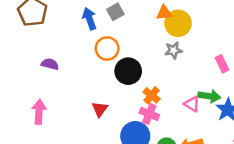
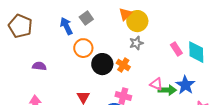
orange triangle: (164, 13) -> (125, 14), turned -32
orange cross: (152, 95) -> (123, 65), moved
green arrow: (209, 96) -> (167, 90), moved

